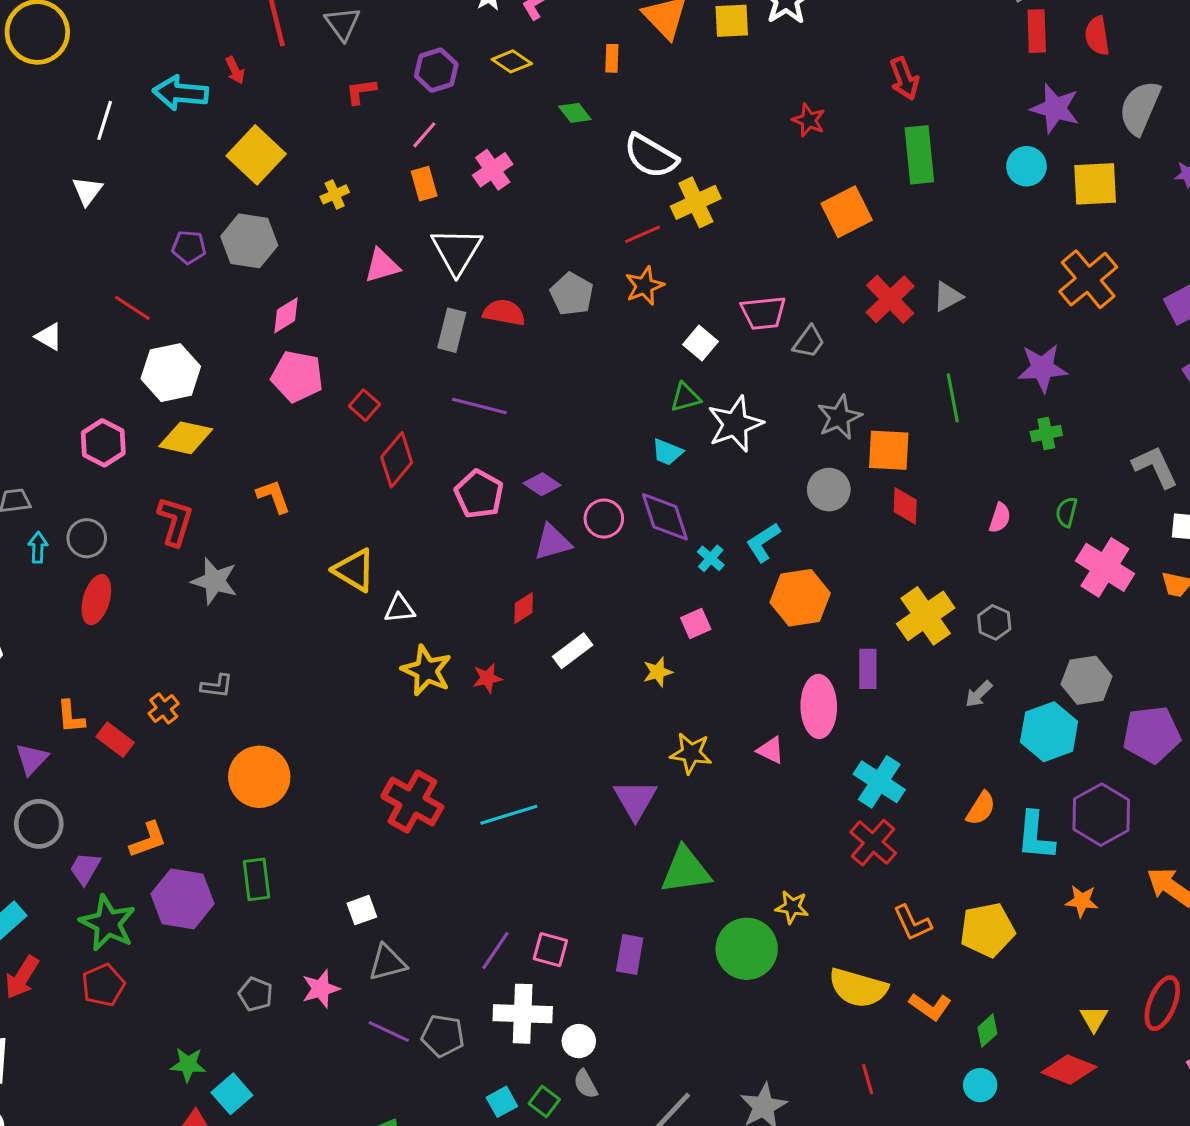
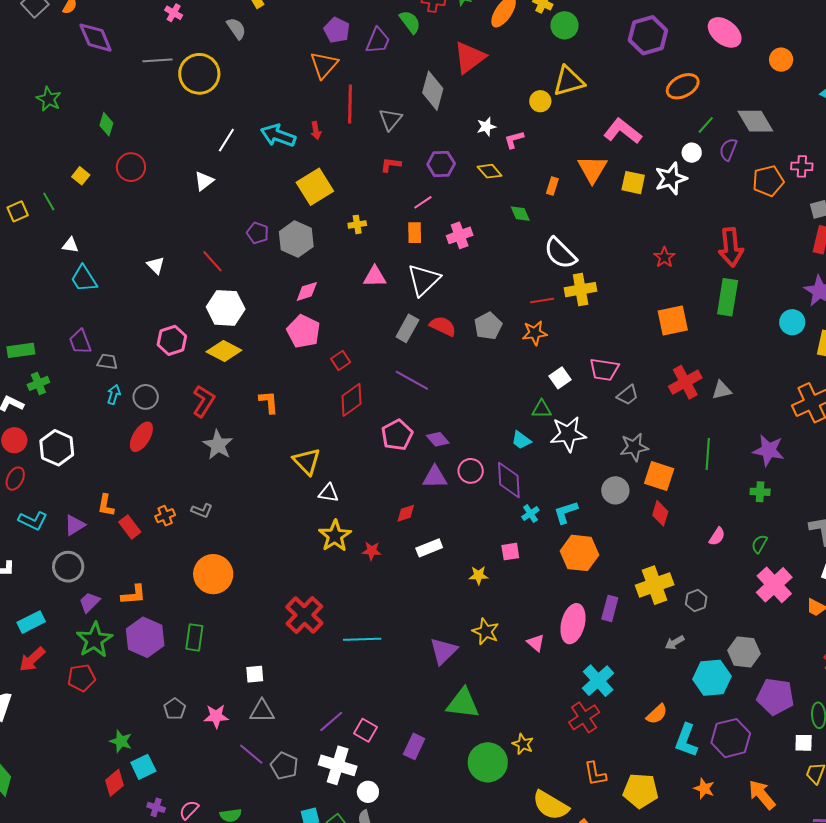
red arrow: (904, 79) -> (731, 247), size x1.4

